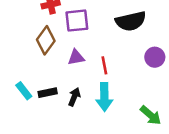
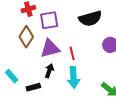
purple triangle: (76, 57) -> (50, 48), size x1.5
black rectangle: (48, 93) -> (33, 87), moved
black arrow: (74, 97) -> (49, 71), moved

